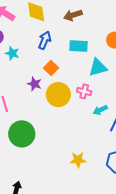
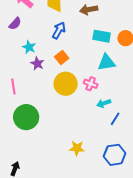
cyan rectangle: (78, 46) -> (102, 36), moved
cyan star: (12, 53) -> (29, 47), moved
purple star: (35, 84) -> (37, 64), moved

